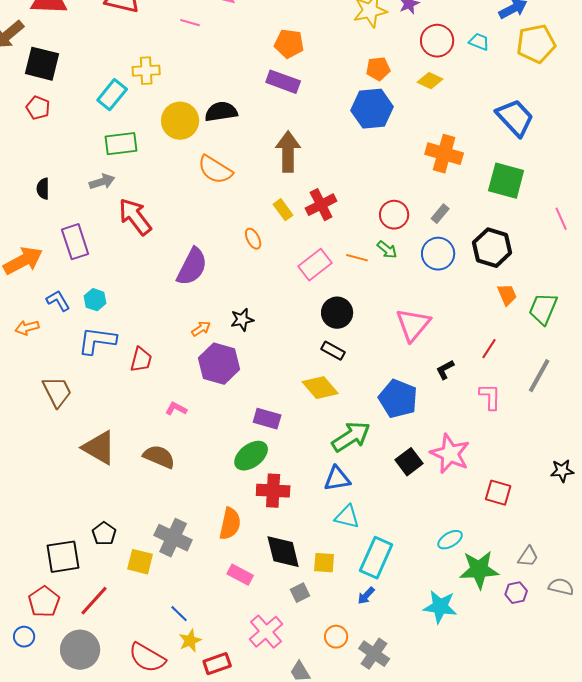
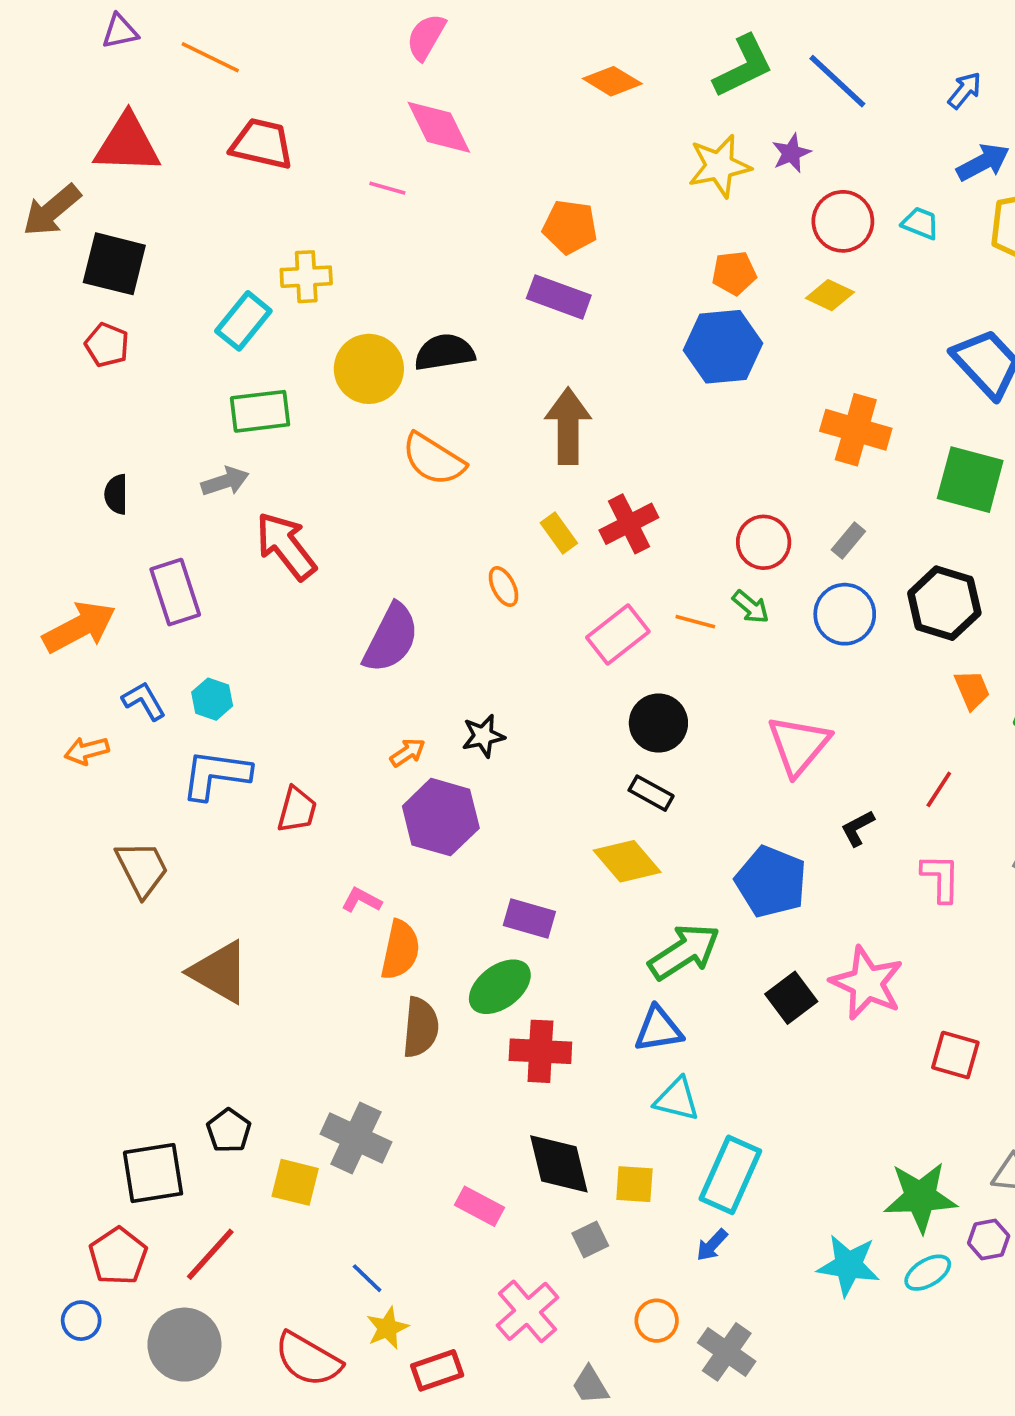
brown semicircle: (159, 457) -> (421, 1027), moved, turned 72
orange semicircle: (230, 524) -> (400, 950), moved
cyan ellipse: (450, 540) -> (928, 1273), moved

